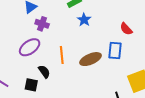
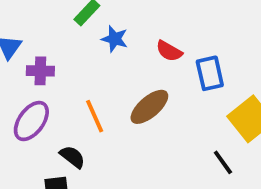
red semicircle: (126, 29) -> (169, 51), moved
blue rectangle: (115, 50) -> (210, 73), moved

